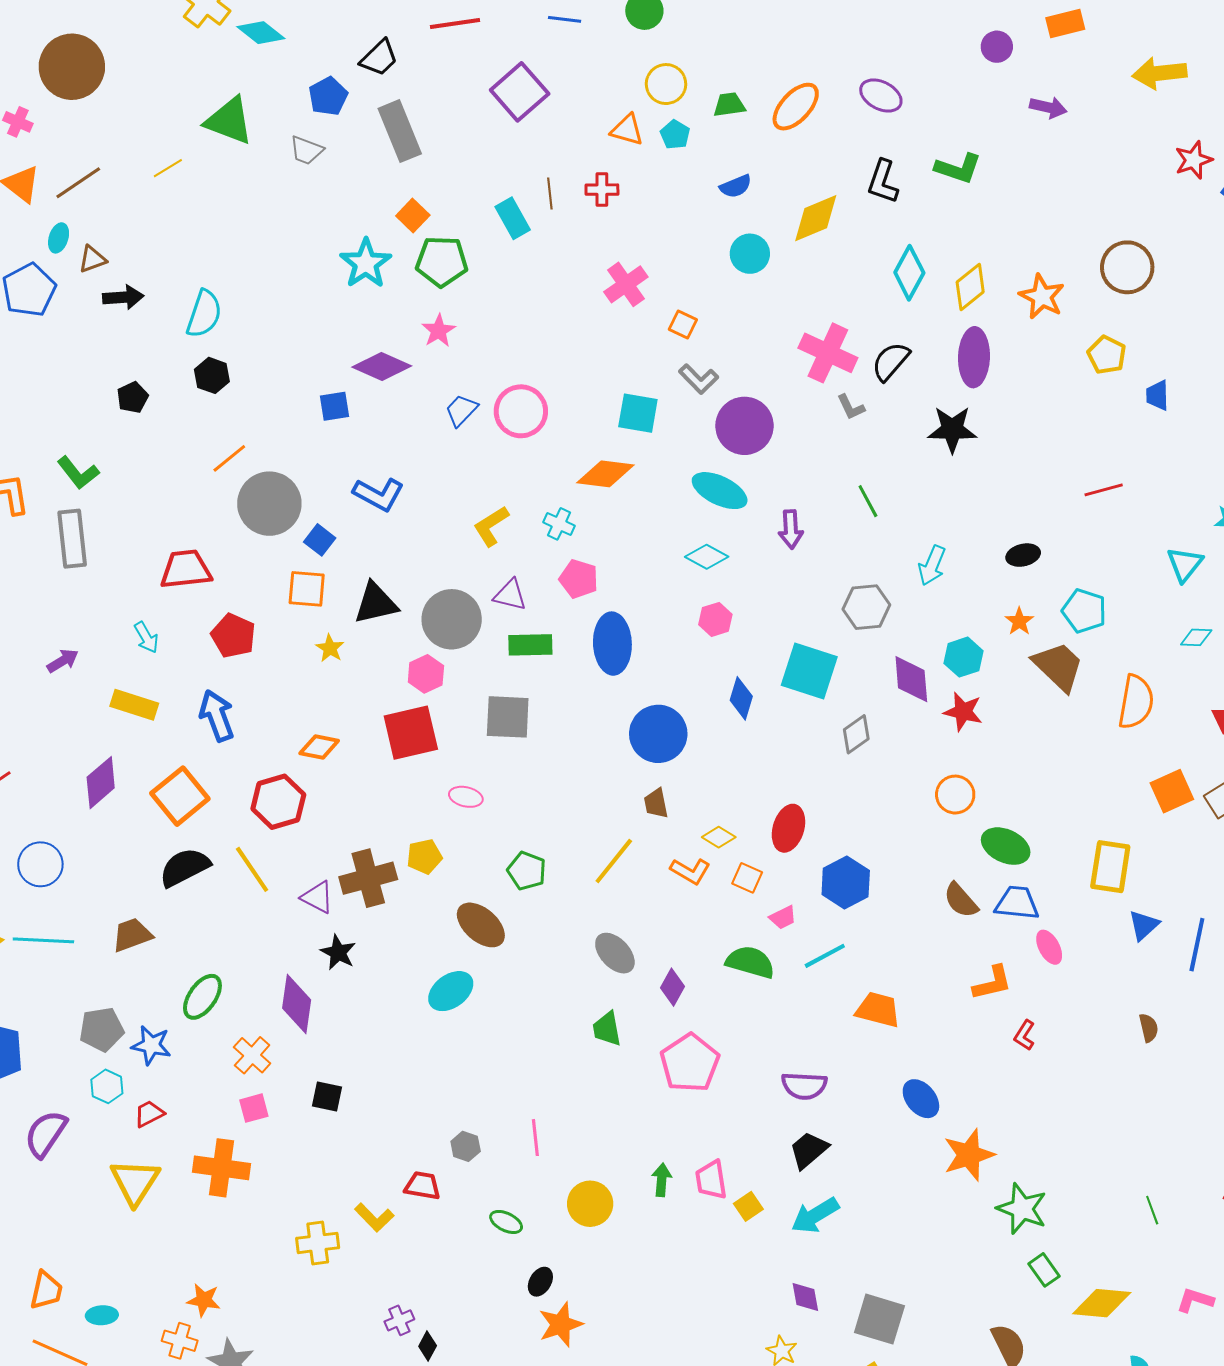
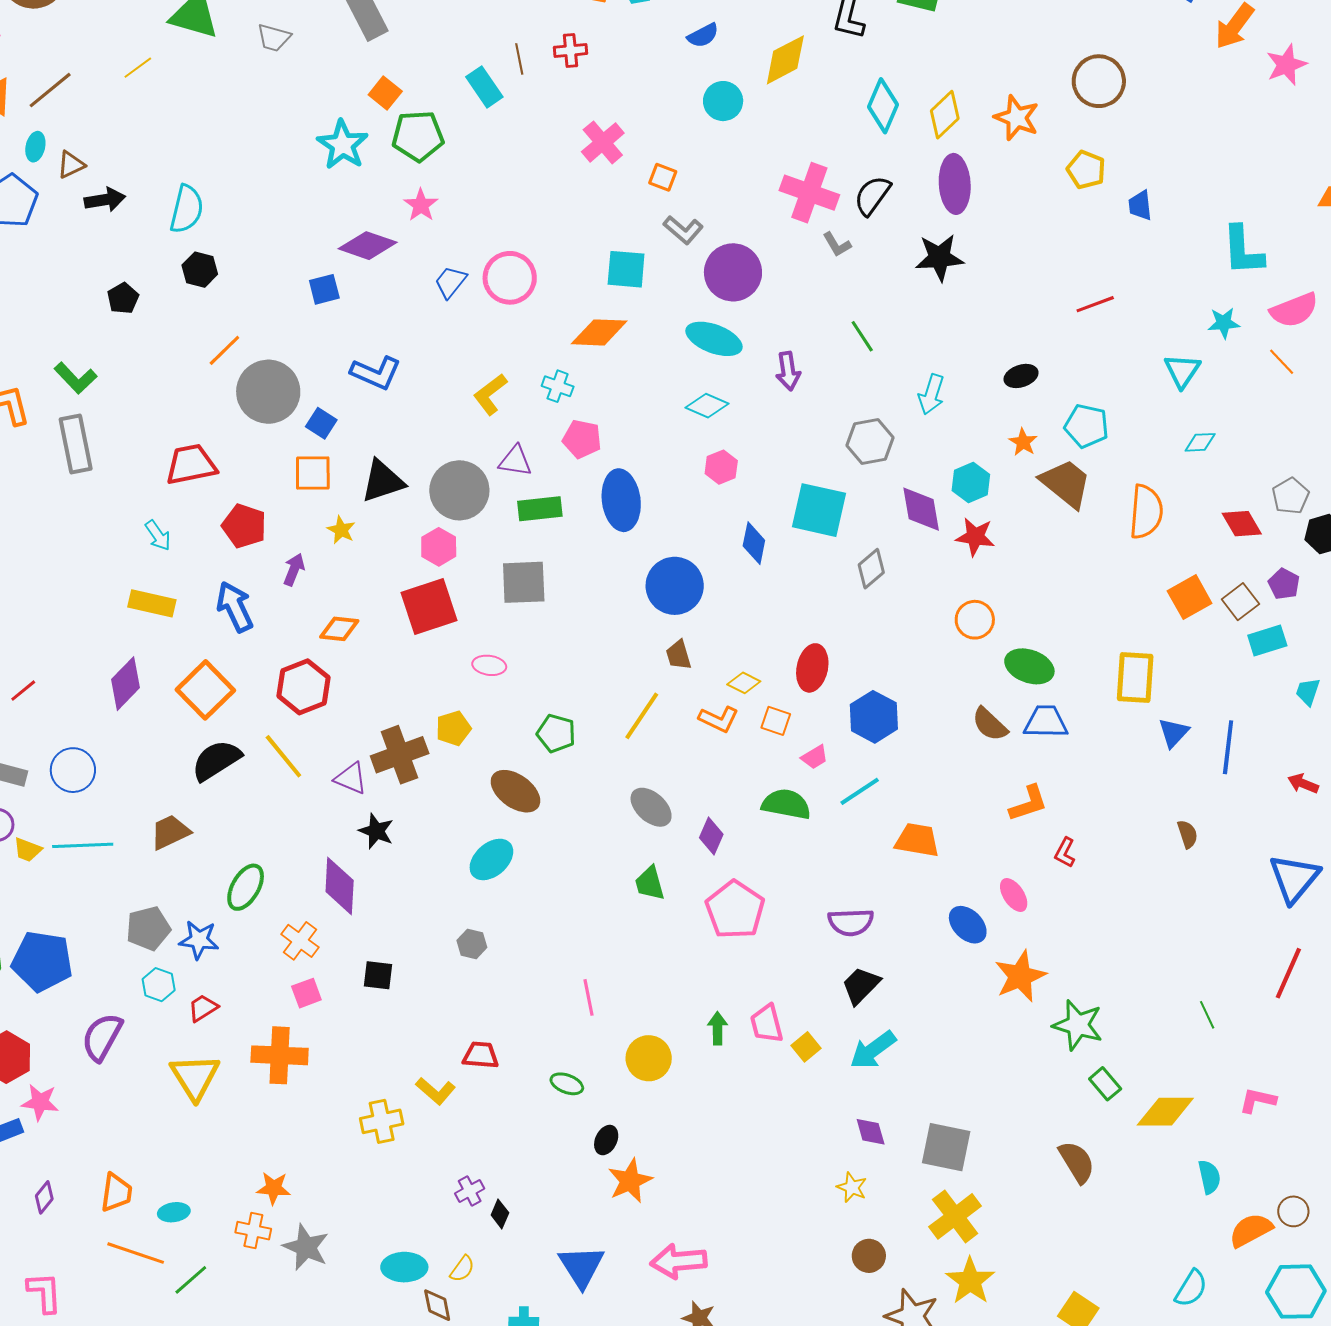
purple arrow: (63, 661) -> (294, 570), moved, turned -32
pink ellipse: (1049, 947) -> (1014, 895), moved
gray hexagon: (466, 1146) -> (472, 944), moved

